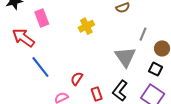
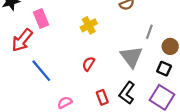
red arrow: (23, 38) -> (22, 40), turned -85
red semicircle: (77, 79) -> (88, 64), moved

